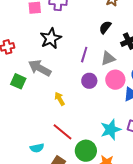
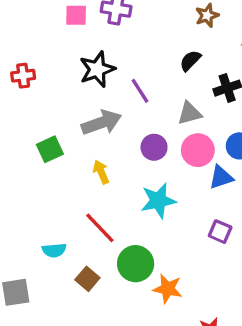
purple line: (84, 55) -> (140, 91), moved, turned -56
gray arrow: (40, 68) -> (101, 123), moved, turned 125
green square: (18, 81) -> (50, 149), moved, turned 35
cyan star: (111, 130) -> (158, 201), moved

